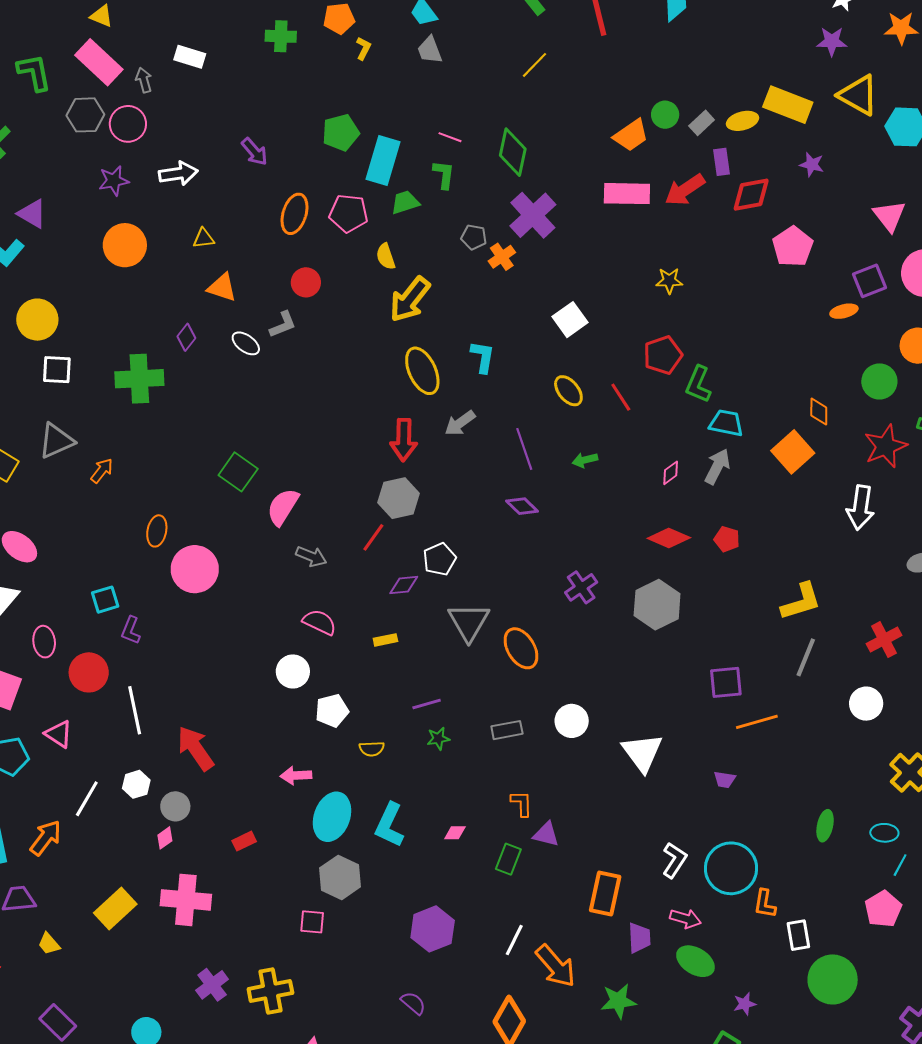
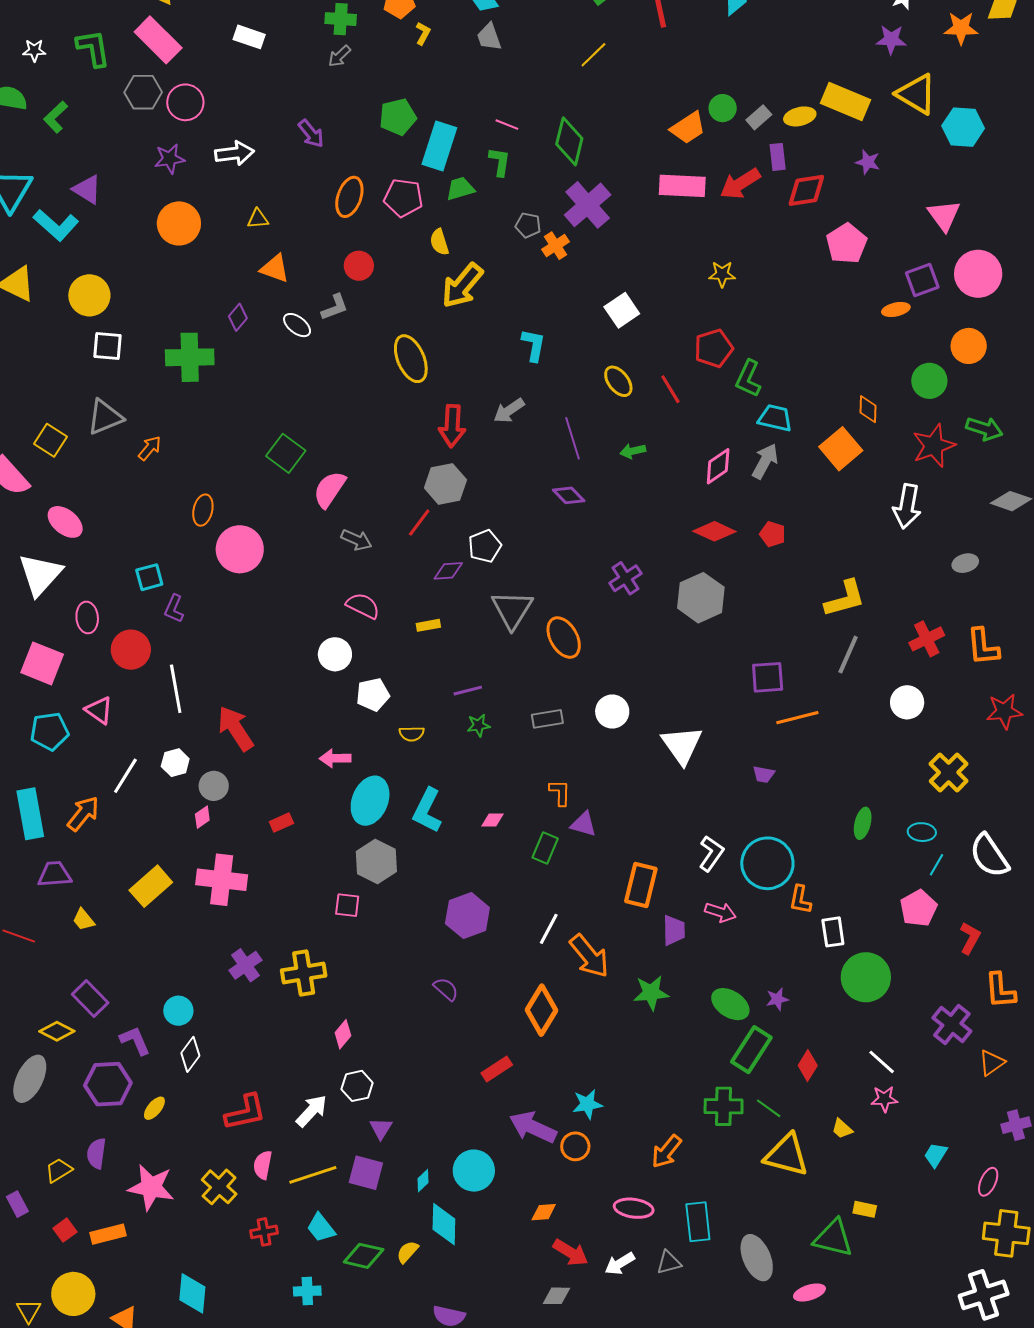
gray arrow: (144, 80) -> (339, 56), moved, turned -120
yellow ellipse: (422, 371) -> (411, 359), moved
pink diamond: (671, 473) -> (718, 466), size x1.5
green ellipse: (695, 961) -> (730, 1004), moved

